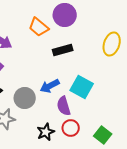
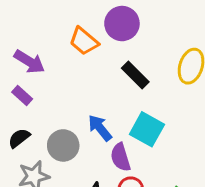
black rectangle: (63, 50) -> (135, 75), moved, turned 60
blue arrow: (50, 86) -> (100, 128), turned 78

